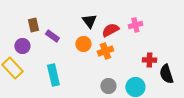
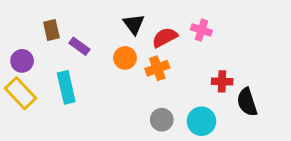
pink cross: (135, 25) -> (201, 30), turned 32
purple circle: (22, 46) -> (22, 61), moved
cyan rectangle: (53, 75) -> (66, 87), moved

